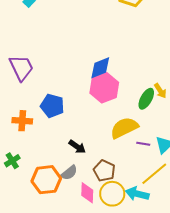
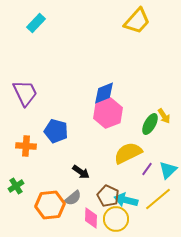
purple line: (143, 144) -> (147, 169), turned -64
cyan arrow: (137, 194) -> (126, 200), moved

